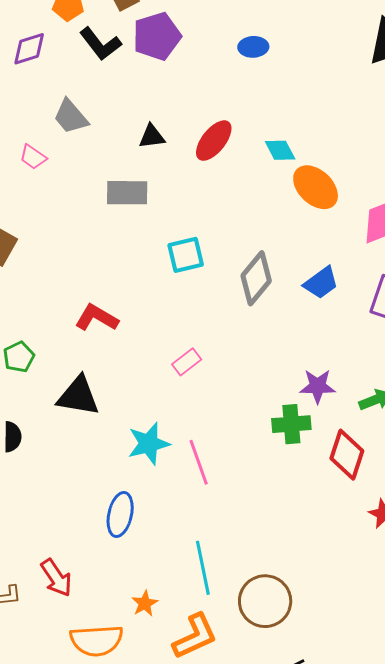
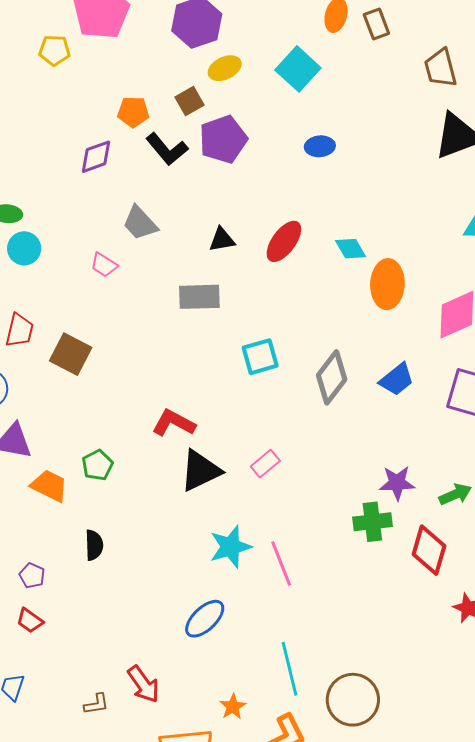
orange ellipse: (316, 187) -> (387, 284), turned 51
black triangle: (78, 396) -> (200, 471), moved, turned -33
blue ellipse: (120, 515) -> (205, 619), turned 36

